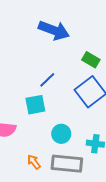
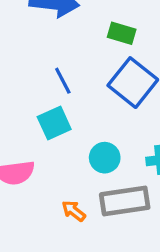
blue line: (47, 80) -> (63, 81), turned -60

